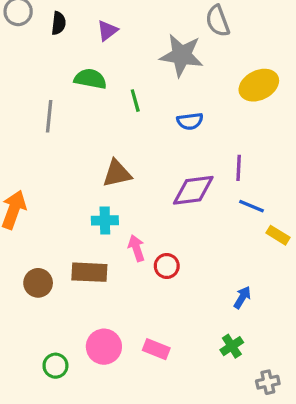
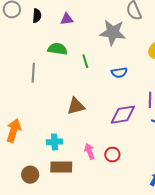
purple triangle: (107, 30) -> (67, 19), turned 32
cyan cross: (105, 220) -> (55, 142), moved
red circle: (167, 266) -> (112, 155), moved

